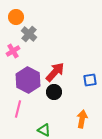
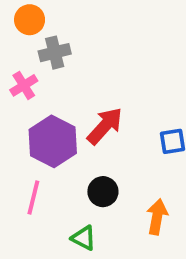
gray cross: (29, 34) -> (55, 53), turned 35
black circle: (54, 92) -> (103, 192), moved

